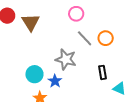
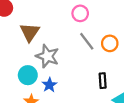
brown triangle: (31, 22) -> (30, 32), moved
gray star: (66, 59) -> (47, 56), moved

